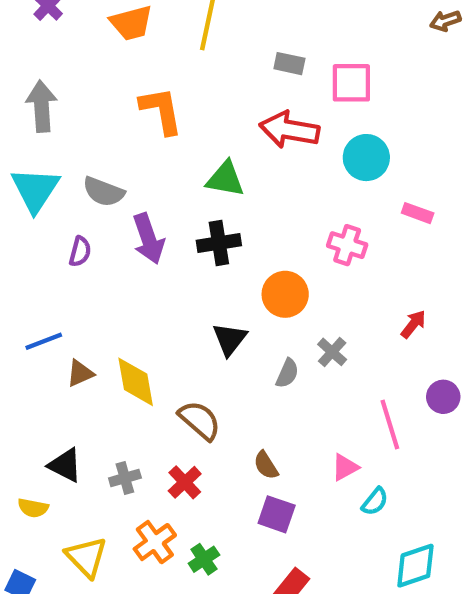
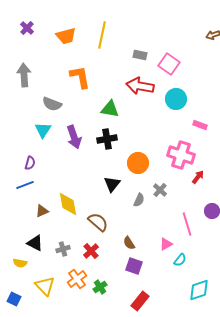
pink square: (351, 83) -> (169, 64), turned 35
cyan triangle: (35, 190) -> (43, 130), moved, size x0.7
gray semicircle: (104, 192) -> (52, 104), moved
pink cross: (347, 245) -> (181, 155), moved, size x1.5
purple semicircle: (80, 252) -> (30, 163), moved
brown triangle: (80, 373) -> (42, 211), moved

